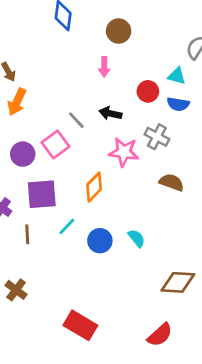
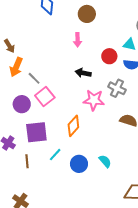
gray line: (76, 120) -> (34, 78), moved

